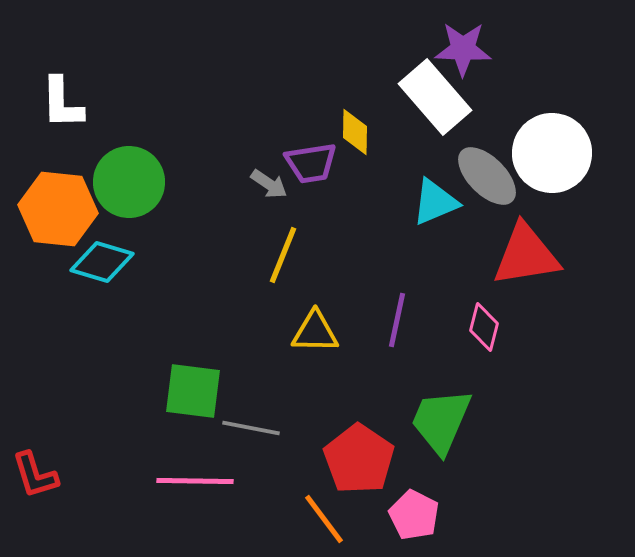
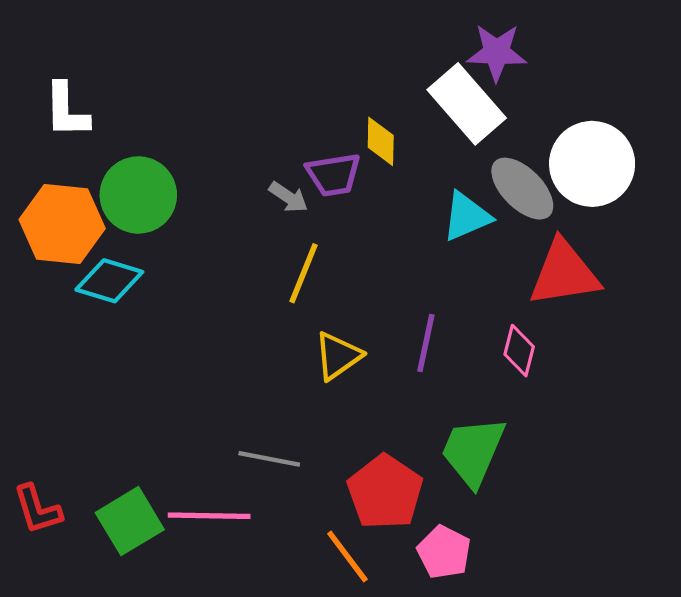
yellow triangle: (315, 332) -> (338, 356), turned -36
green square: (193, 391) -> (130, 521), moved, turned -38

